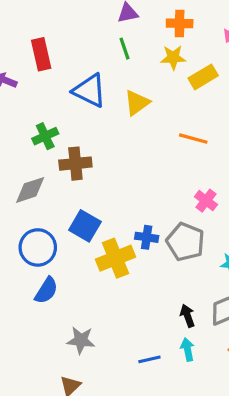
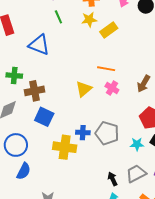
yellow triangle: (137, 103) -> (84, 89), moved
green cross: (45, 136) -> (14, 76), turned 35
pink cross: (206, 201) -> (112, 88), moved
blue square: (85, 226) -> (44, 117), moved
yellow cross: (115, 258) -> (65, 147), turned 35

